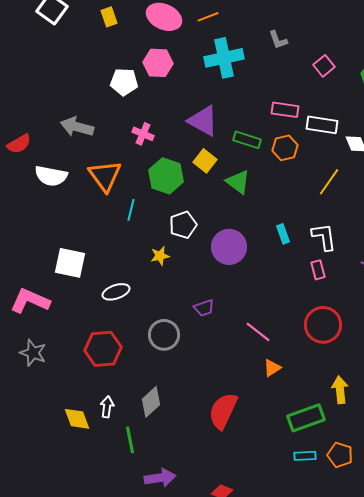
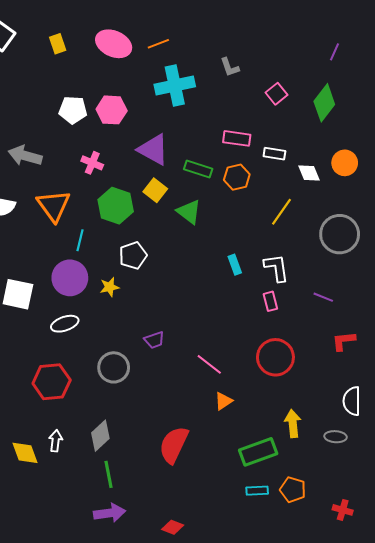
pink hexagon: (158, 63) -> (112, 110), moved
white rectangle: (322, 125) -> (274, 154), size x0.7
purple circle: (229, 247) -> (70, 278), moved
green line: (130, 440) -> (109, 474), moved

